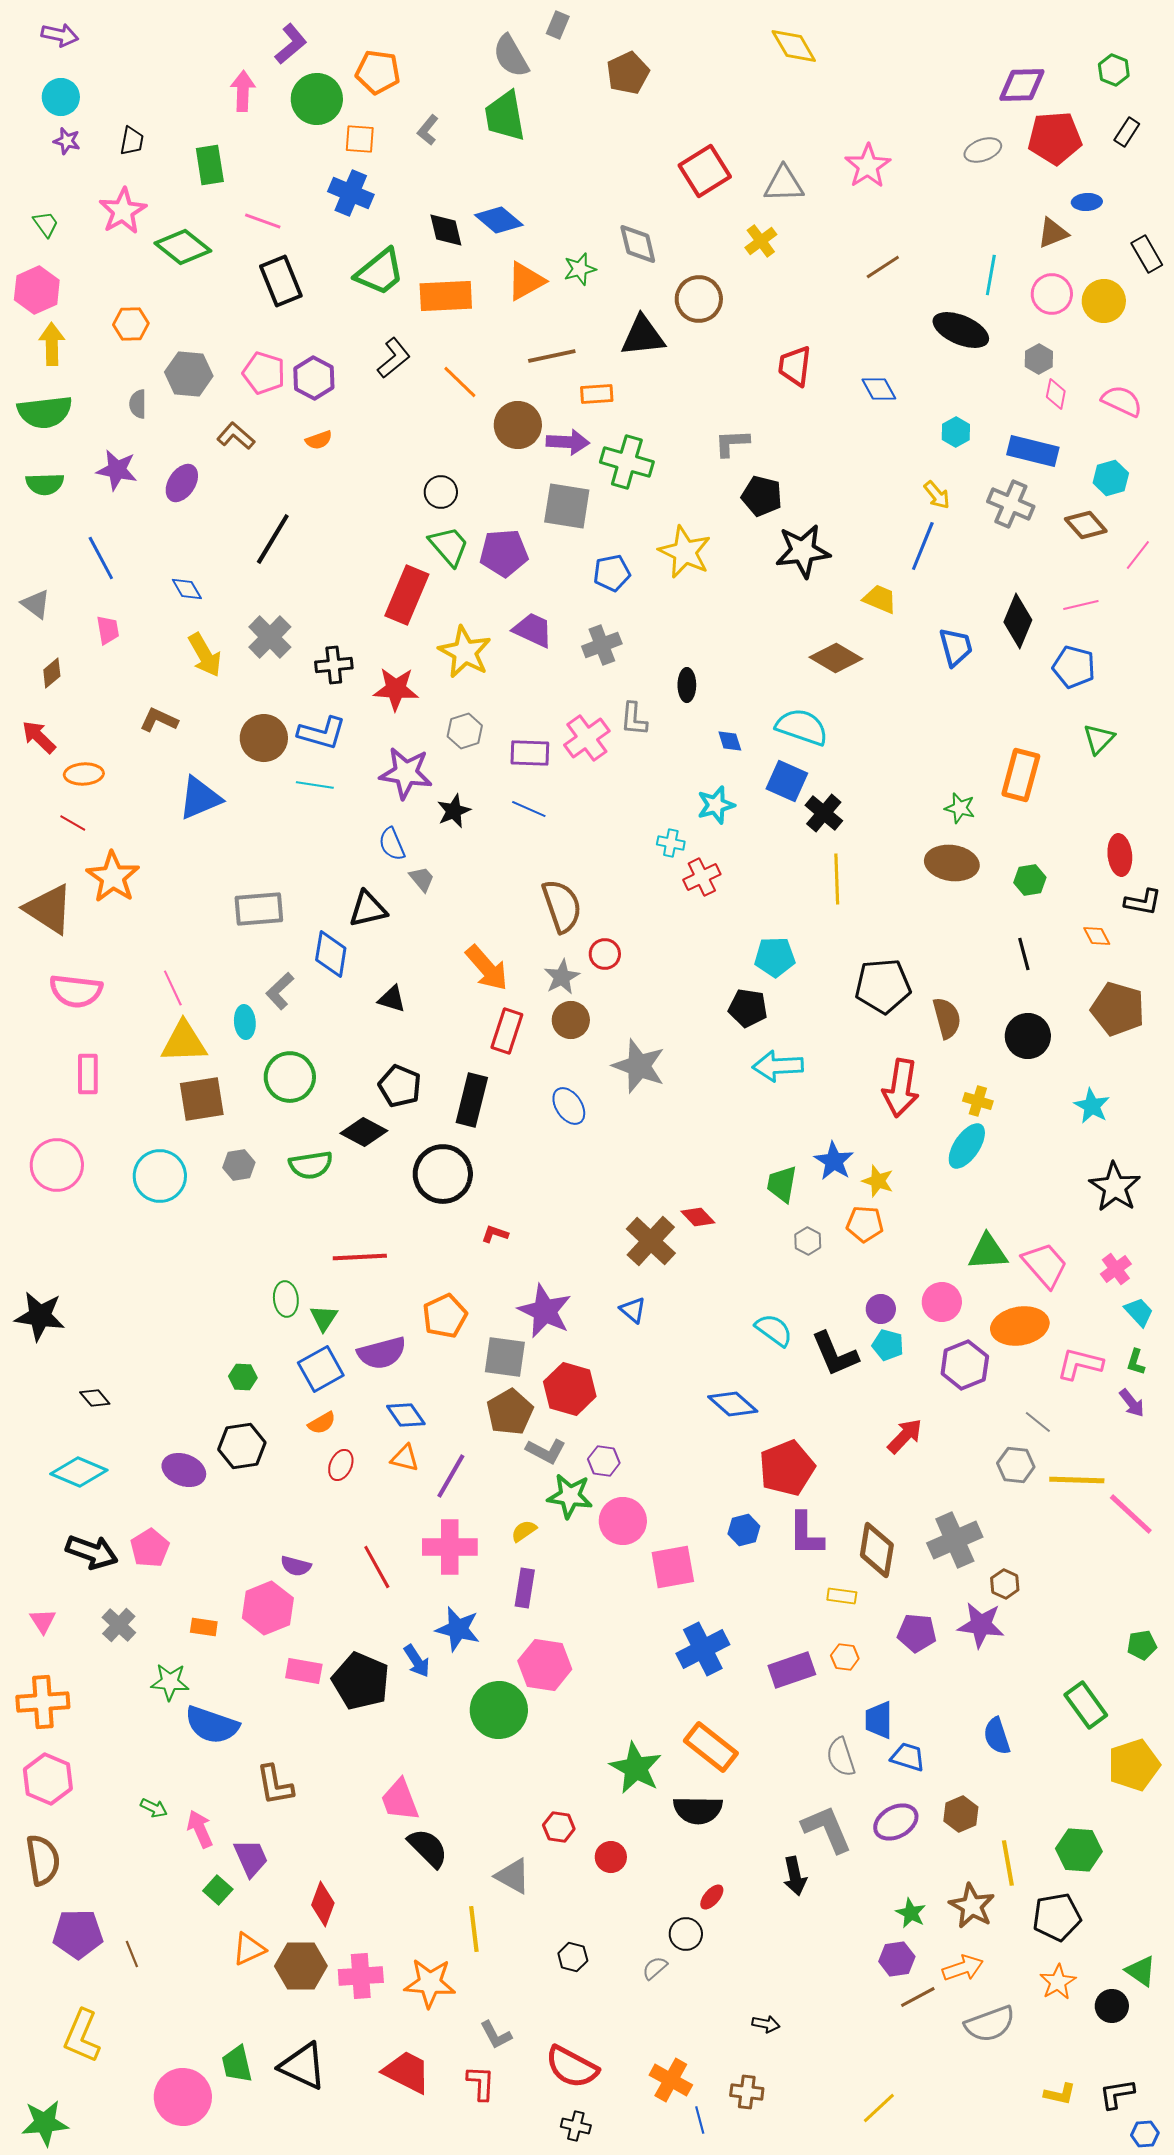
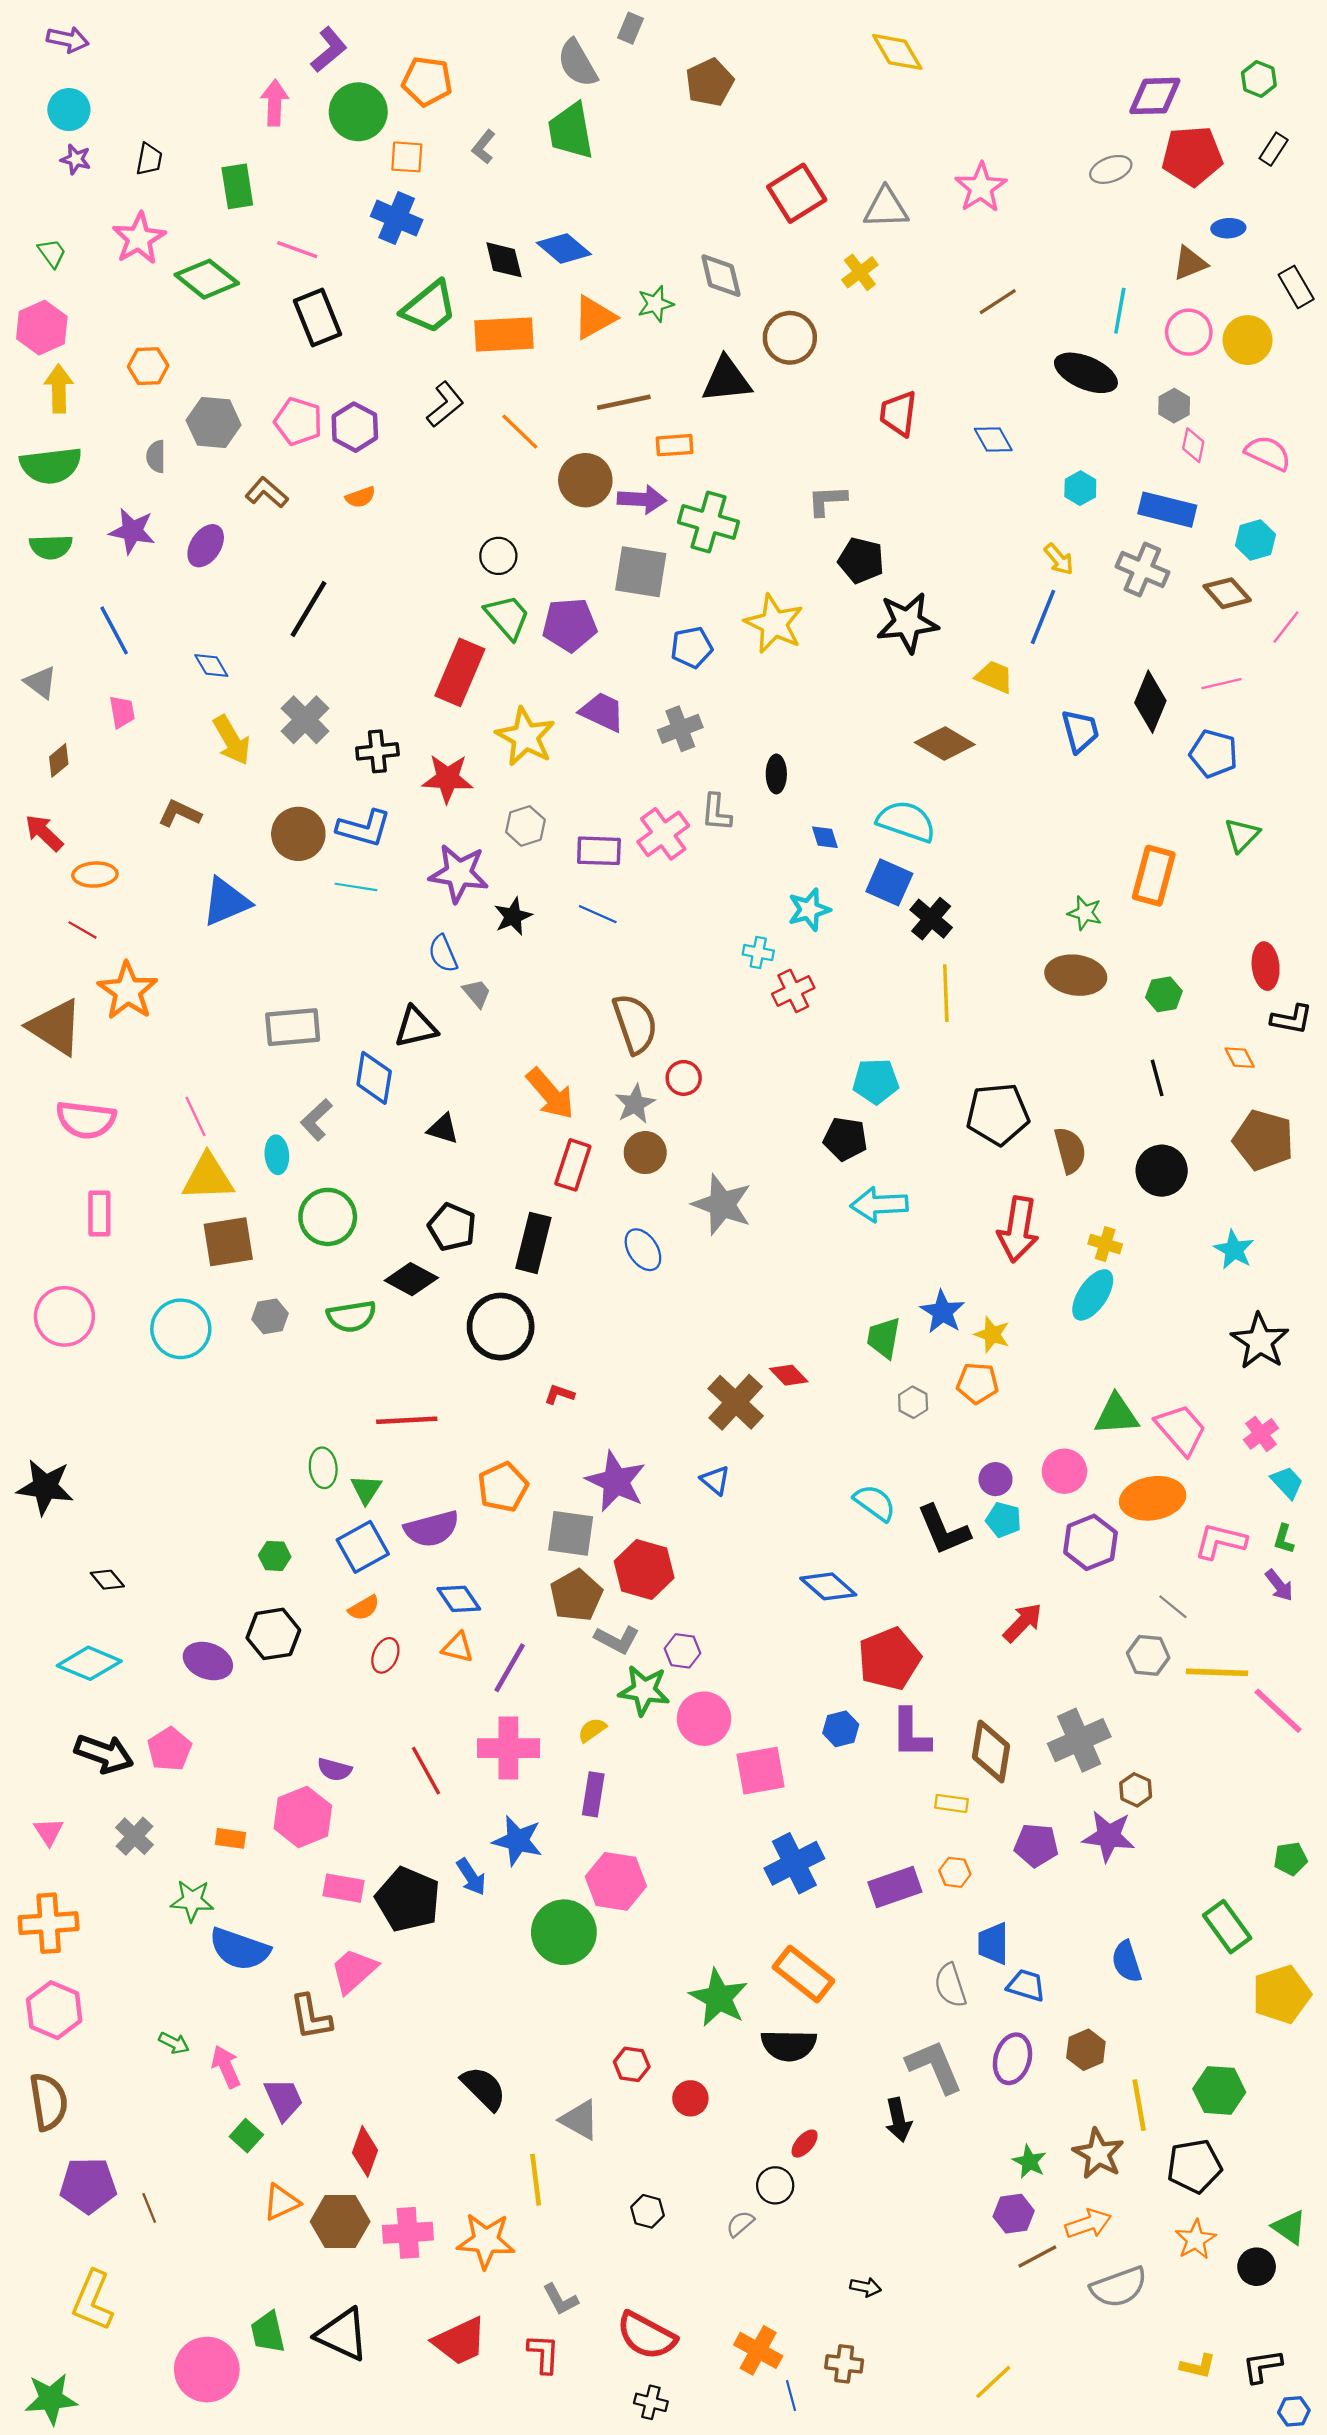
pink trapezoid: (400, 1800) -> (354, 1971), moved, turned 69
purple ellipse: (896, 1822) -> (1012, 2059), turned -45
red trapezoid: (407, 2072) -> (460, 2341), turned 128

